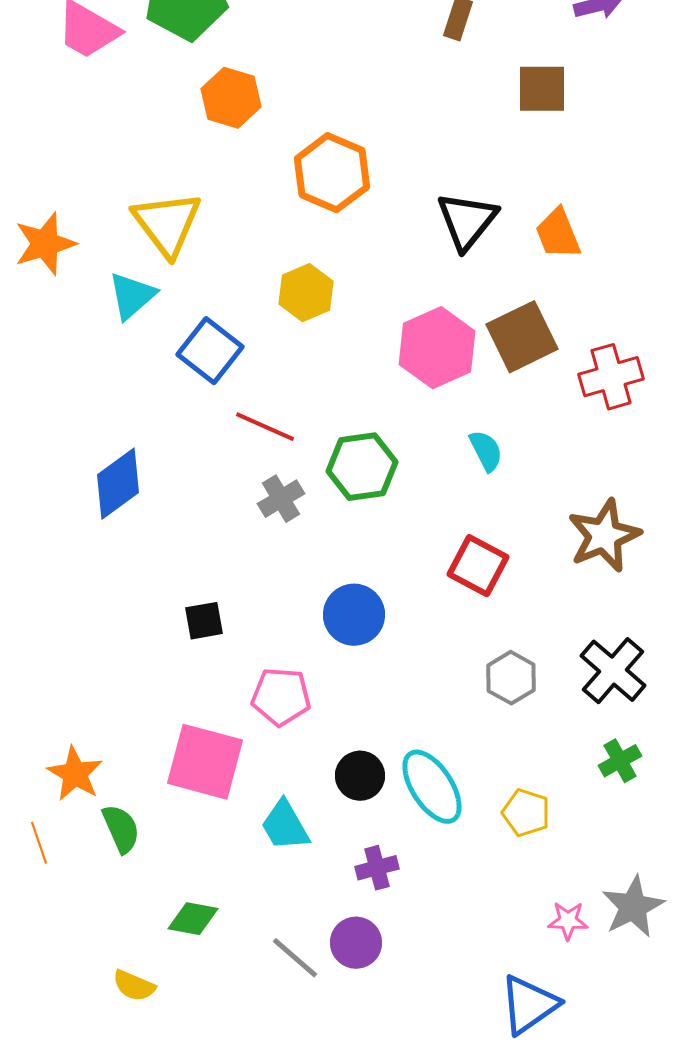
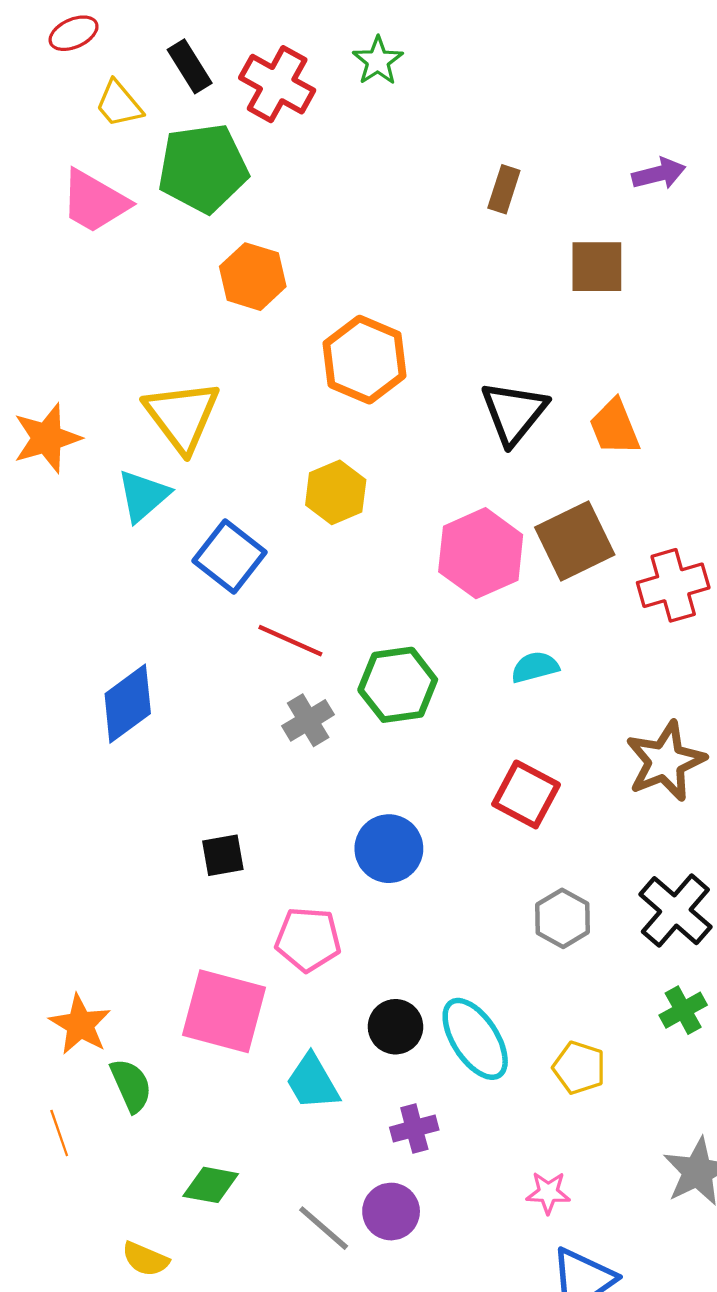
cyan semicircle: (486, 451) -> (535, 667), turned -78
orange line: (39, 843) -> (59, 1133), moved
pink star: (568, 921) -> (548, 1193), moved

